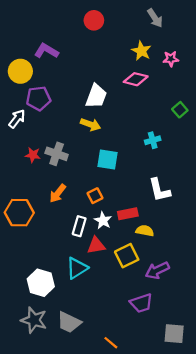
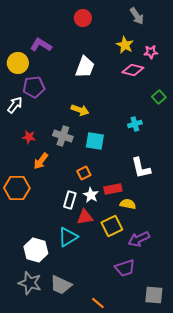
pink diamond: (136, 79) -> (133, 70), moved
white trapezoid: (96, 96) -> (85, 67), moved
gray cross: (57, 154) -> (63, 136), moved
orange arrow: (58, 193) -> (41, 161), moved

